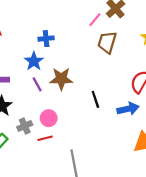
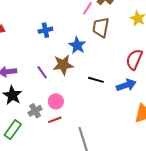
blue star: (34, 61) -> (77, 45), moved
black line: (95, 99) -> (96, 80), turned -49

